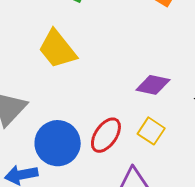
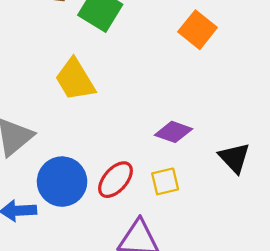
yellow square: (151, 131) -> (165, 181), turned 36

